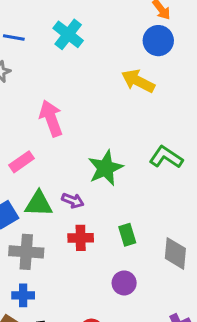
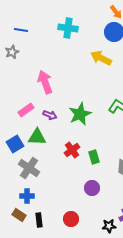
cyan cross: (68, 34) -> (68, 28), moved, turned -30
purple arrow: (73, 201) -> (50, 115), moved
red cross: (81, 238) -> (72, 150), moved, turned -35
gray cross: (26, 252) -> (29, 168), turned 30

